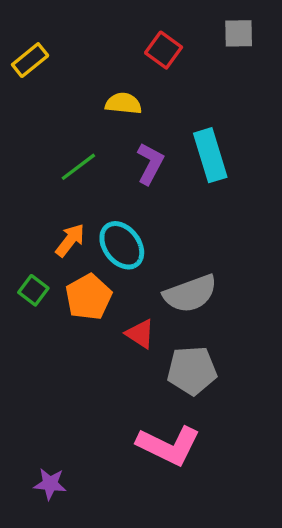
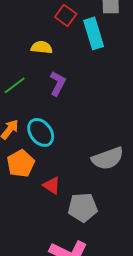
cyan rectangle: (210, 155) -> (94, 33), moved
gray semicircle: (190, 294) -> (108, 158), moved

